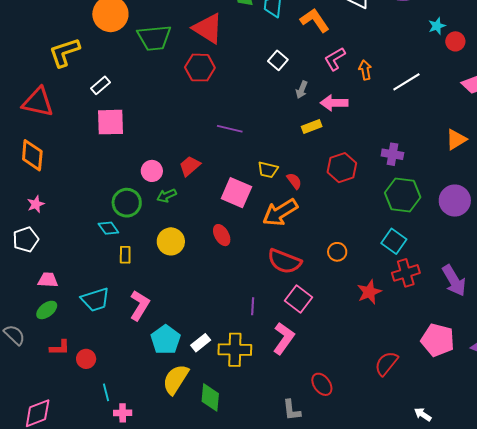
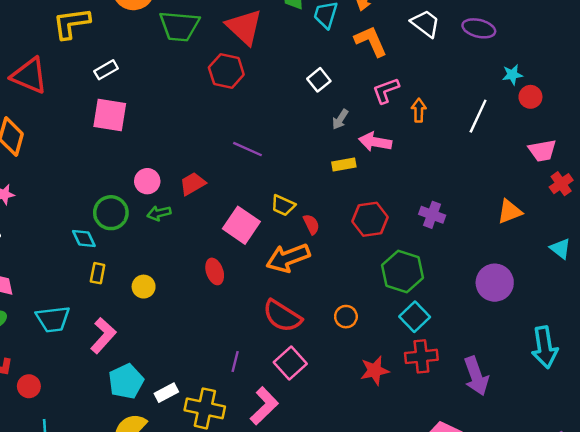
white line: (406, 82) -> (478, 116), moved, turned -44
green hexagon: (403, 195) -> (403, 271), moved
yellow circle: (171, 241) -> (144, 287), moved, size x0.7

